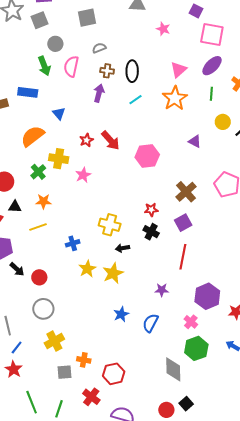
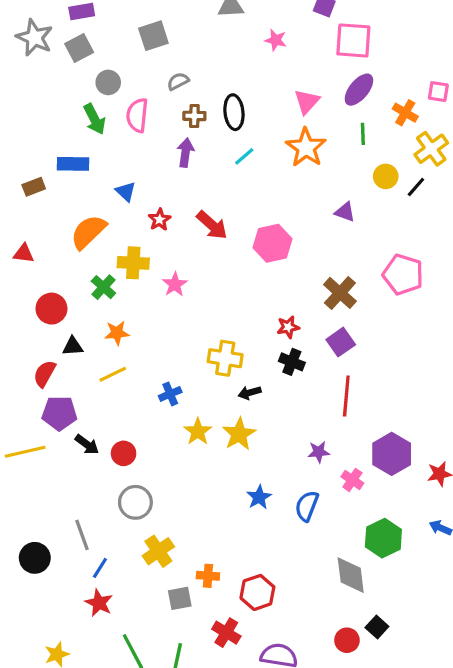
red star: (86, 140) -> (160, 220), moved
pink cross: (191, 322) -> (352, 480), moved

